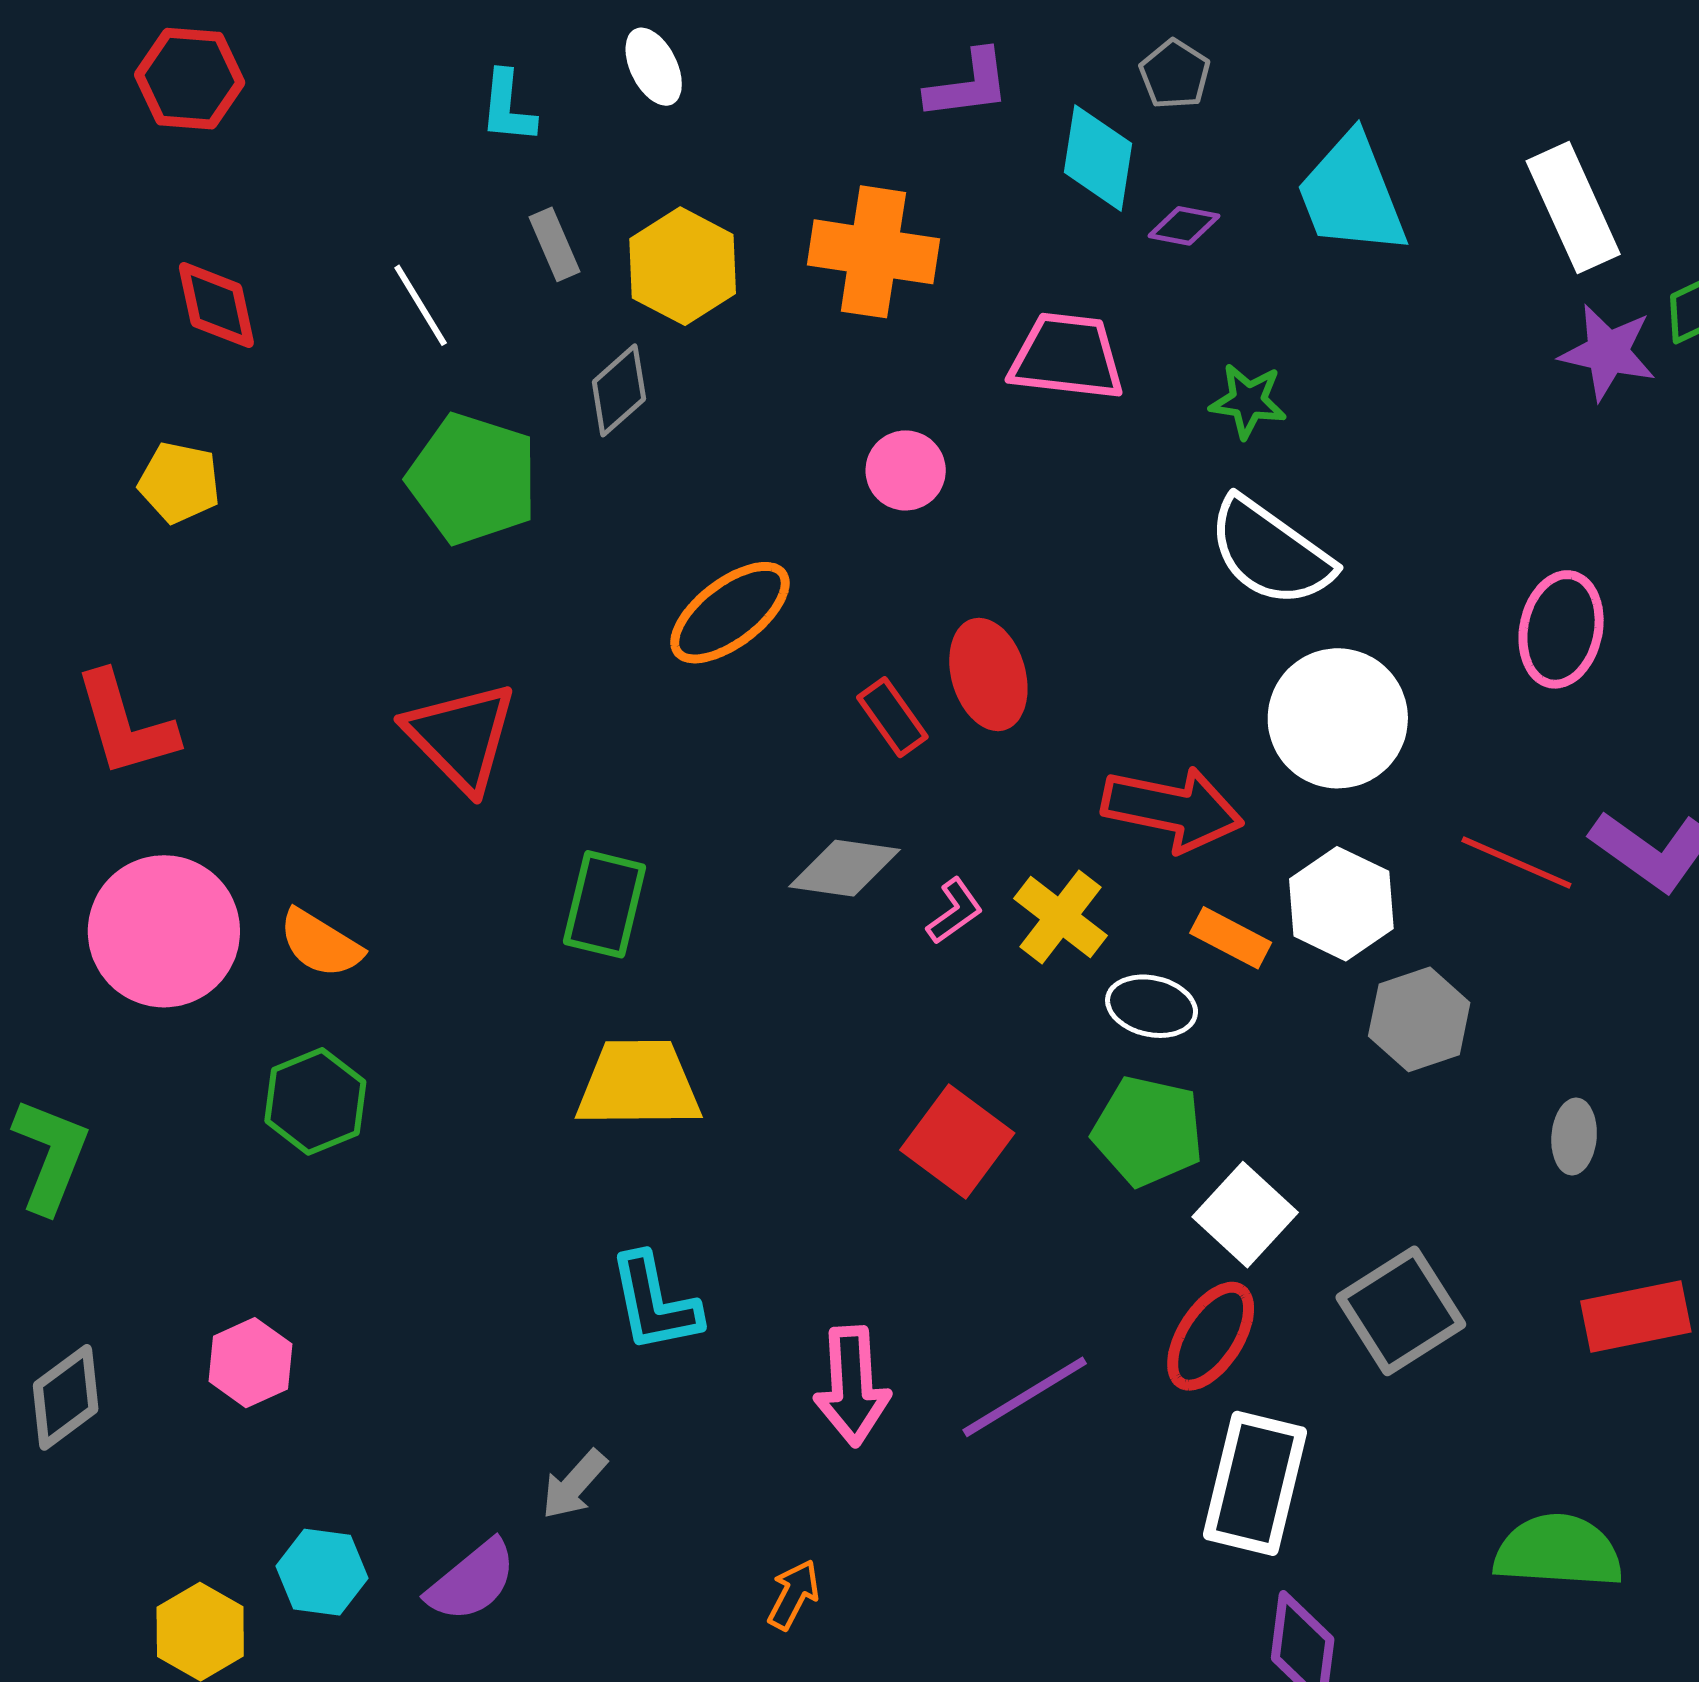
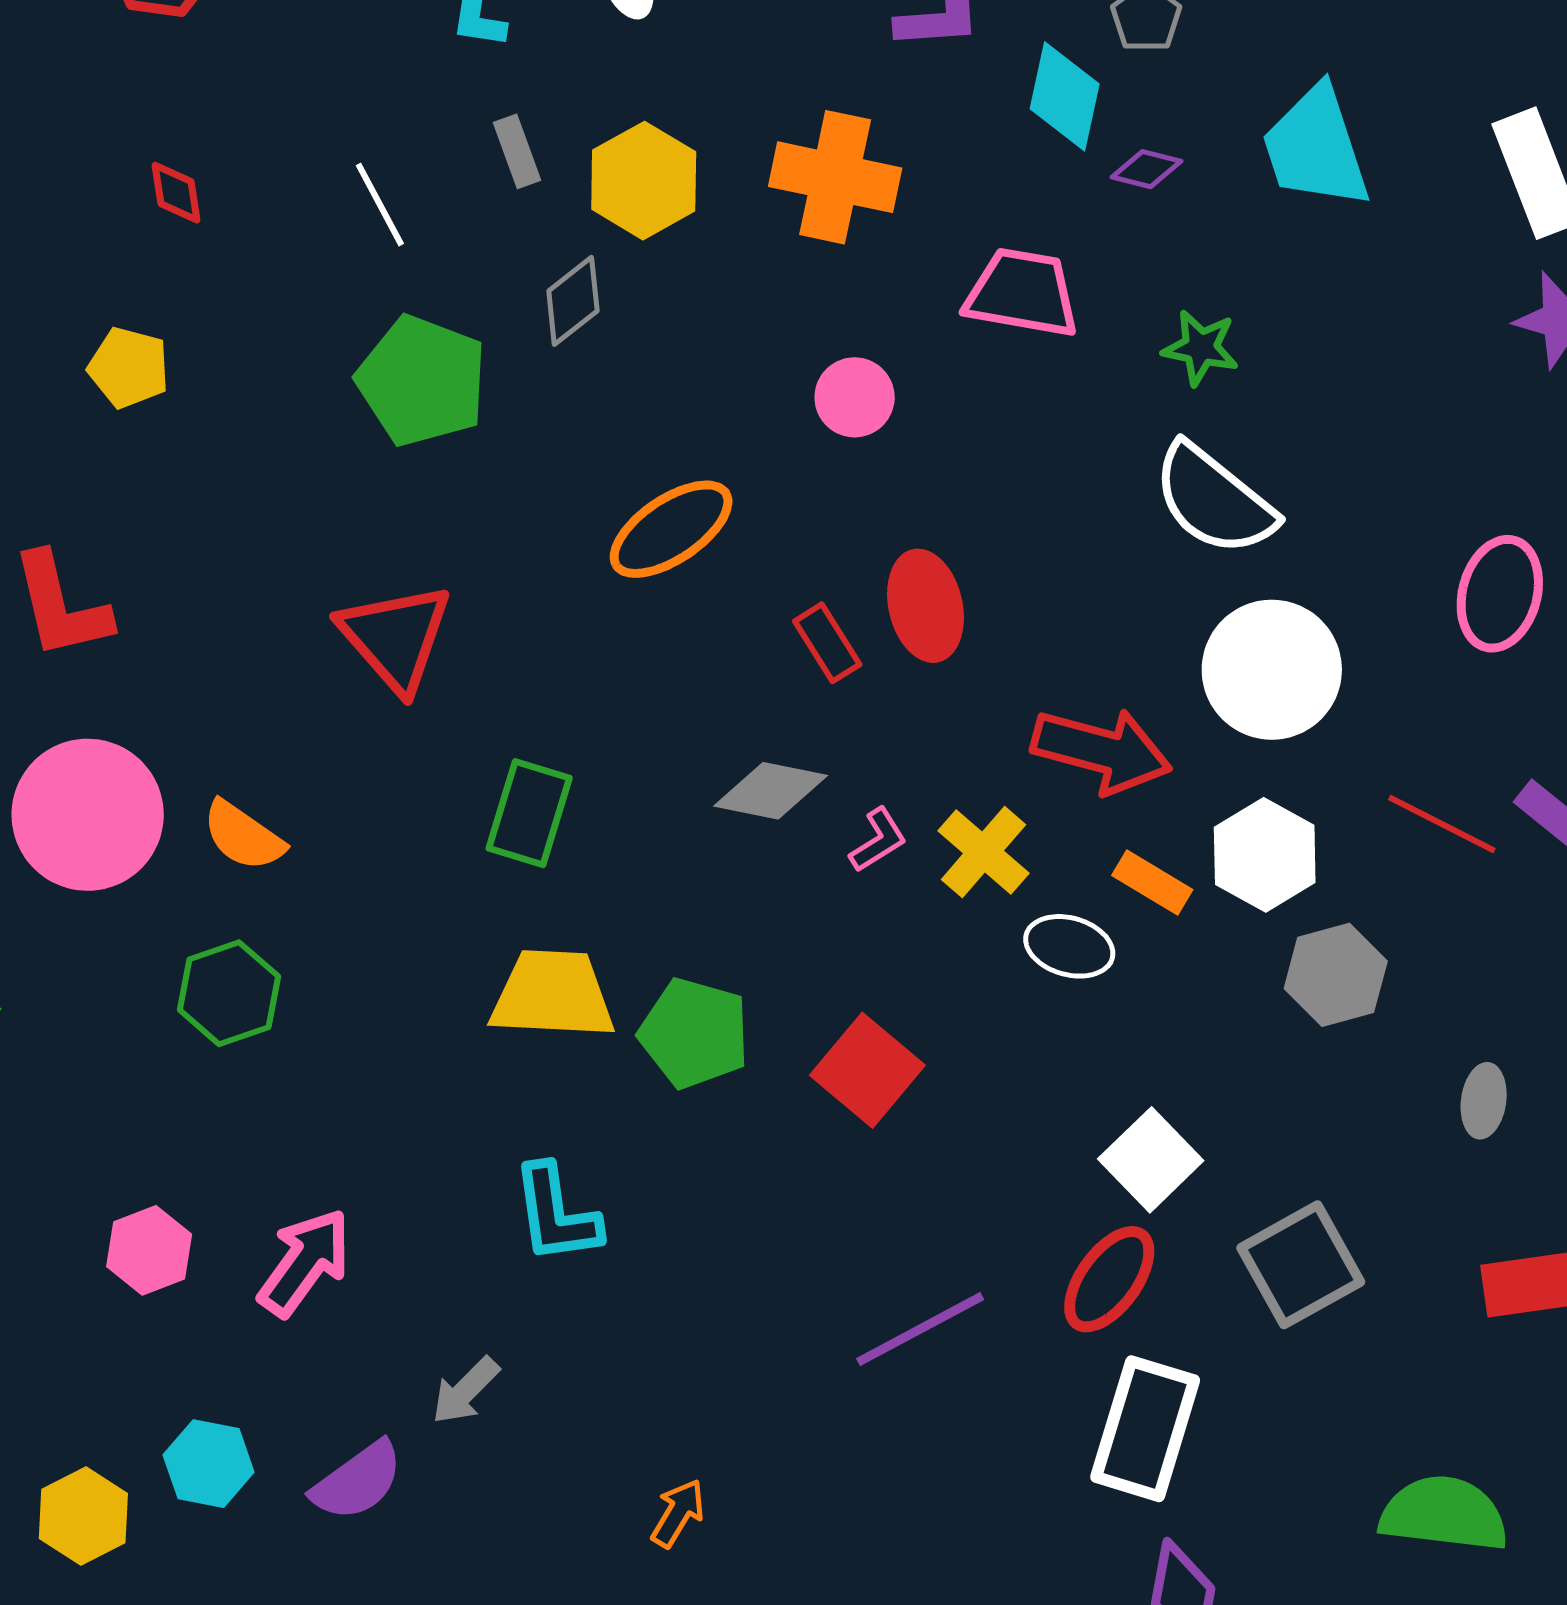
red diamond: (216, 305) -> (176, 193), size x0.7
green pentagon: (1148, 1131) -> (694, 1033), moved
pink arrow: (852, 1386) -> (305, 1262), moved, turned -144

